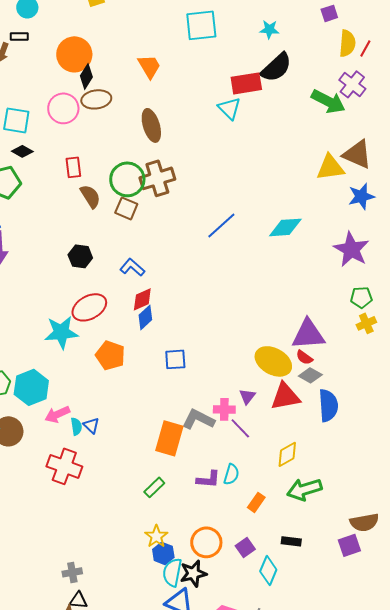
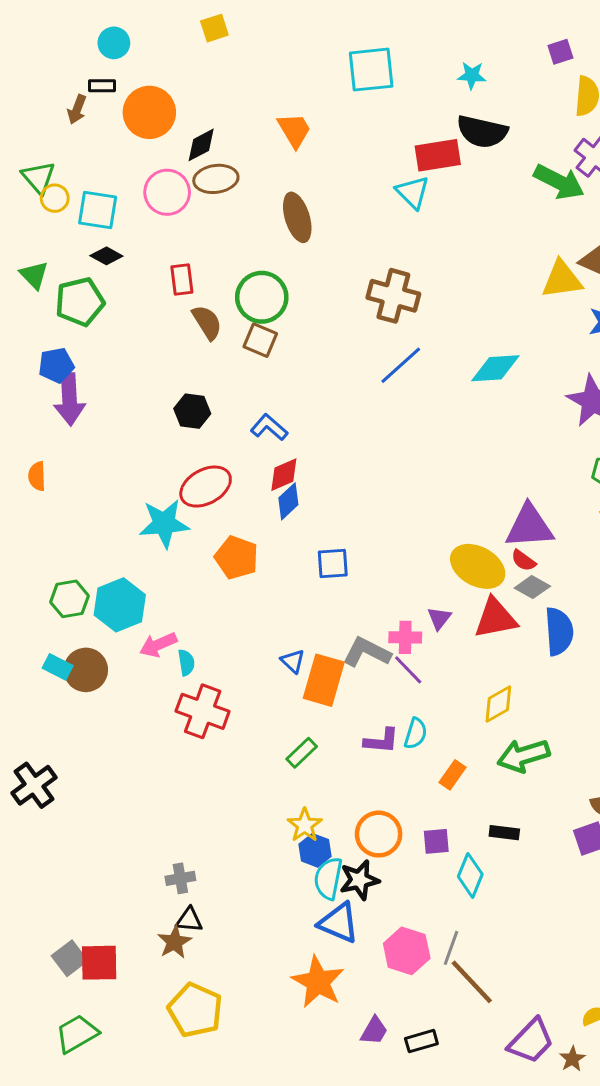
orange circle: (74, 54) -> (149, 112), moved
black semicircle: (276, 67) -> (482, 132), turned 56
black diamond: (86, 76) -> (201, 145), turned 30
brown cross: (157, 178) -> (393, 296), moved, turned 32
blue triangle: (91, 425) -> (293, 661), moved
purple line: (240, 428) -> (408, 670), moved
red cross: (64, 466) -> (203, 711), moved
purple square: (245, 547) -> (436, 841), turned 30

